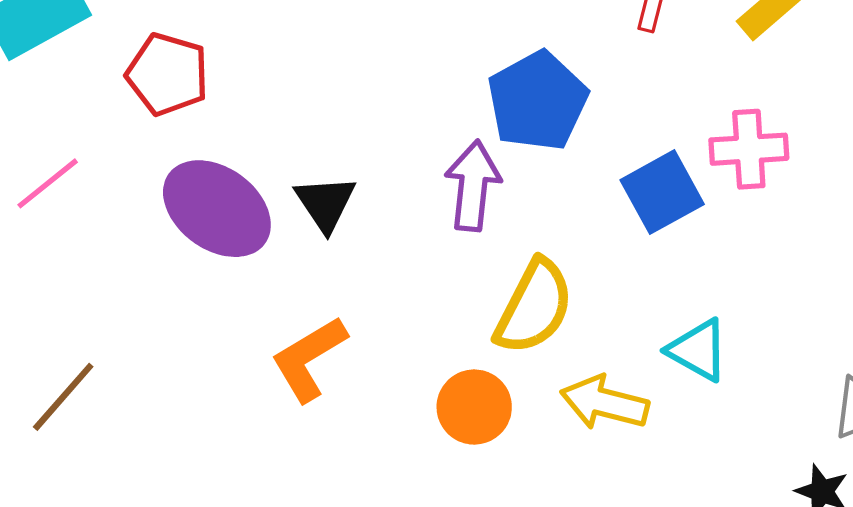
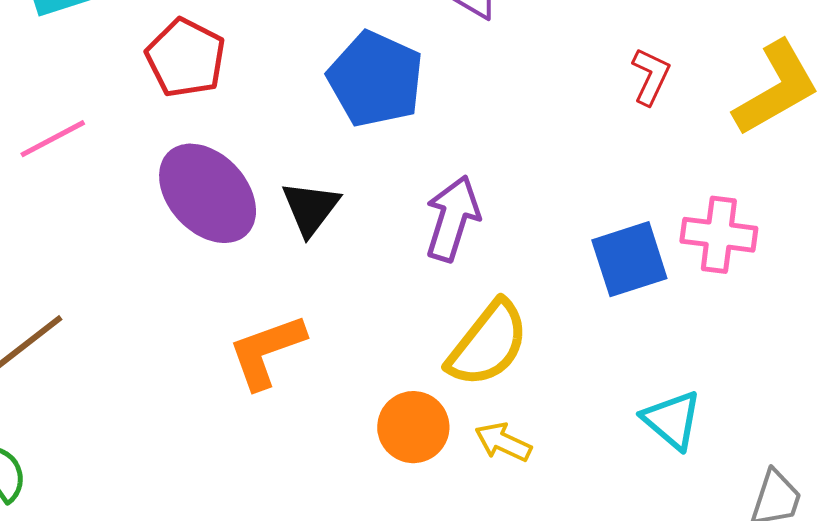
blue pentagon: (538, 101) -> (376, 79), moved, turned -30
cyan triangle: (698, 350) -> (672, 420), moved
yellow arrow: (605, 403) -> (503, 442), moved, size x0.7

